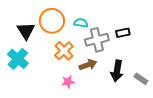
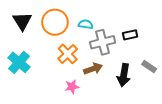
black triangle: (26, 31) -> (22, 21), moved
gray rectangle: (141, 79) -> (149, 67), moved

